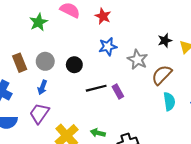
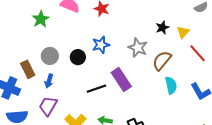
blue star: (108, 47) -> (101, 45), moved
brown rectangle: (20, 63) -> (28, 69), moved
black line: (96, 88) -> (96, 89), moved
purple rectangle: (118, 91) -> (121, 80), size x1.6

